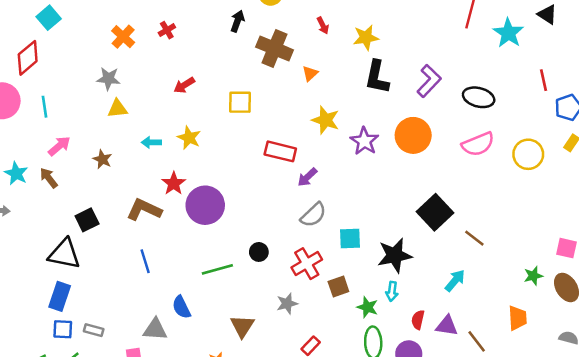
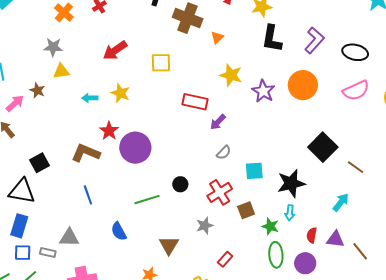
red arrow: (184, 85) -> (115, 50), size x1.4
brown star: (102, 159) -> (37, 90), moved
gray semicircle: (313, 215) -> (224, 153), size x0.7
gray triangle: (155, 329) -> (69, 238), moved

